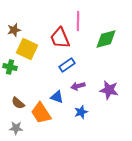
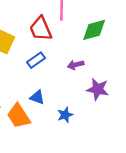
blue rectangle: (67, 65) -> (36, 60), moved
purple arrow: (78, 86) -> (76, 65), moved

